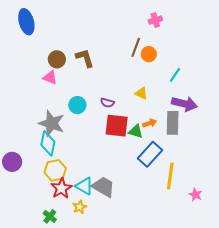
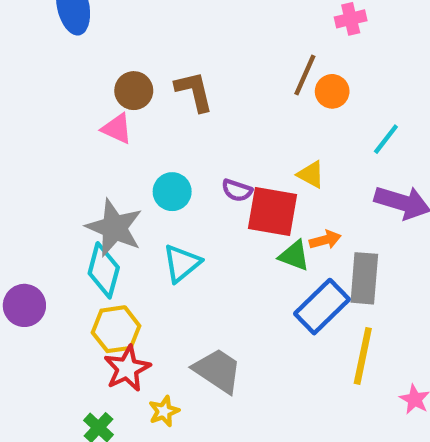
gray rectangle: (173, 123) -> (364, 278), moved
red square: (117, 126) -> (273, 211), moved
cyan triangle: (84, 186) -> (182, 263), moved, turned 48

